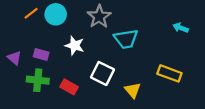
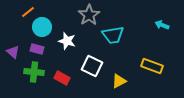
cyan circle: (56, 14) -> (42, 27), moved
yellow triangle: (133, 90) -> (119, 81), turned 42

